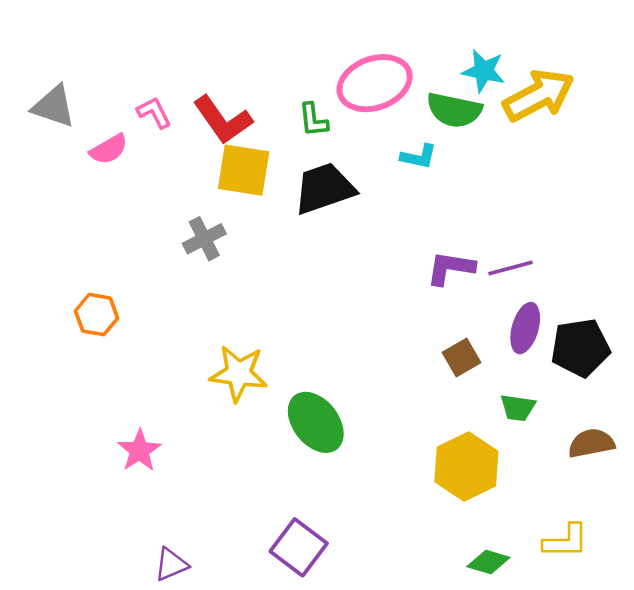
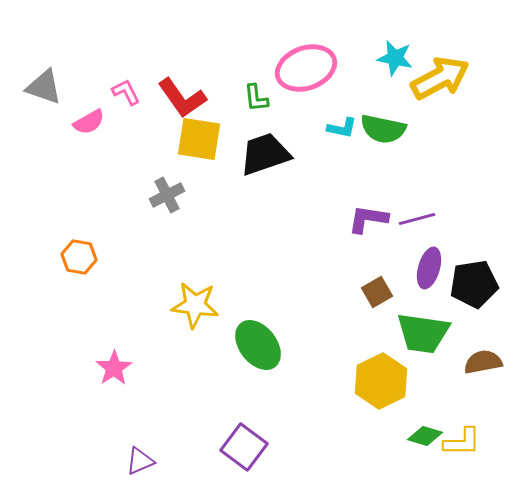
green semicircle: (454, 110) -> (383, 129), moved
green trapezoid: (518, 408) -> (423, 333), size x1.8
green diamond: (488, 562) -> (425, 436), moved

